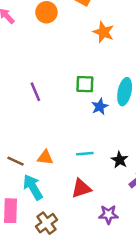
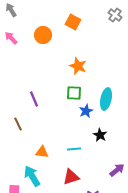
orange star: (104, 32) -> (78, 66), moved
black star: (120, 160) -> (100, 135), moved
brown line: (15, 161) -> (18, 124), moved, turned 40

